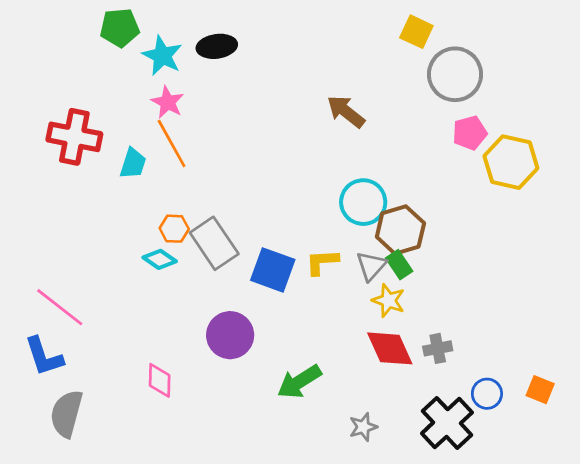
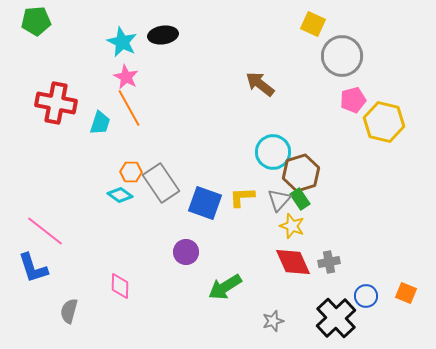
green pentagon: (120, 28) -> (36, 21), moved
purple circle: (230, 335) -> (186, 252), moved, size x0.7
gray semicircle: (66, 414) -> (69, 311), moved, size x0.7

